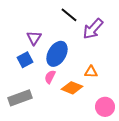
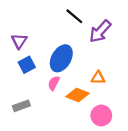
purple triangle: (34, 38) -> (19, 41), moved
gray rectangle: (20, 98) -> (21, 106), size x0.7
pink circle: (105, 107) -> (101, 116), moved

